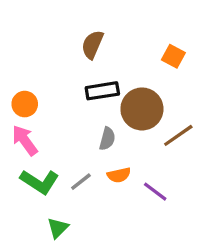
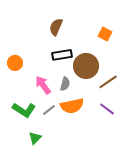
pink arrow: (25, 140) -> (43, 85), moved
orange semicircle: (119, 175) -> (72, 106), size x1.6
purple line: (155, 192) -> (107, 109), moved

